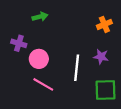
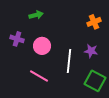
pink circle: (39, 59) -> (42, 46), moved
green square: (105, 90) -> (95, 81), turned 30

